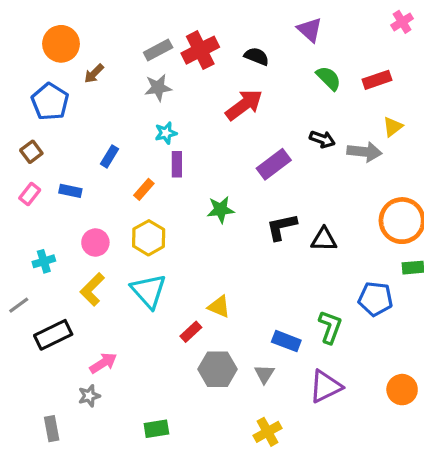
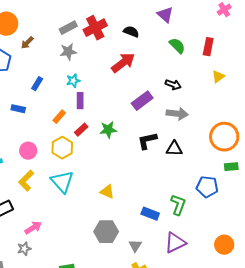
red rectangle: (377, 80) -> (208, 47), turned -60
gray arrow: (365, 152) -> (177, 114), moved
blue rectangle: (110, 156) -> (37, 84), moved
blue rectangle: (70, 191) -> (18, 109), moved
red rectangle: (191, 332) -> (81, 130), moved
gray triangle: (264, 374) -> (135, 246), moved

